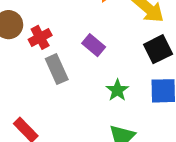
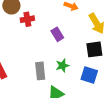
gray rectangle: (57, 69) -> (40, 71), moved

